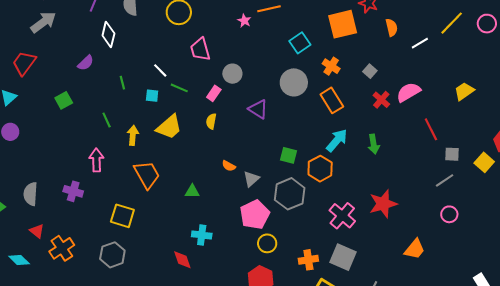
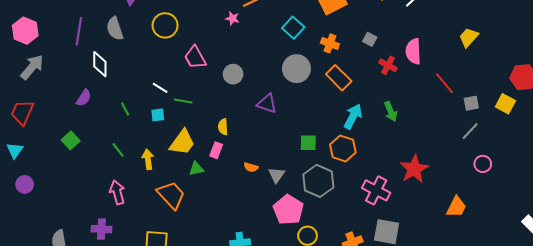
pink semicircle: (409, 92) -> (413, 51), turned -50
pink rectangle: (214, 93) -> (216, 150), moved
green triangle: (192, 191) -> (196, 169), moved

